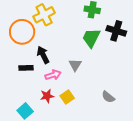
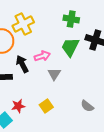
pink arrow: (53, 75) -> (42, 56), moved
red star: (47, 96) -> (18, 106), moved

